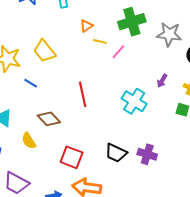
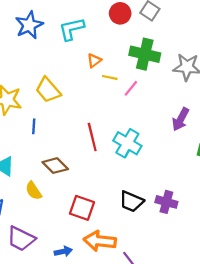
green cross: (132, 22) -> (145, 54), turned 32
purple arrow: (162, 81) -> (181, 119), size x1.5
blue line: (31, 83) -> (34, 126), turned 64
cyan cross: (134, 101) -> (127, 143), moved

